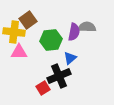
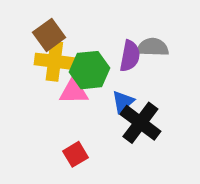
yellow cross: (14, 32) -> (54, 61), moved
pink triangle: (19, 52) -> (74, 91), moved
black cross: (59, 76) -> (140, 123), moved, turned -30

